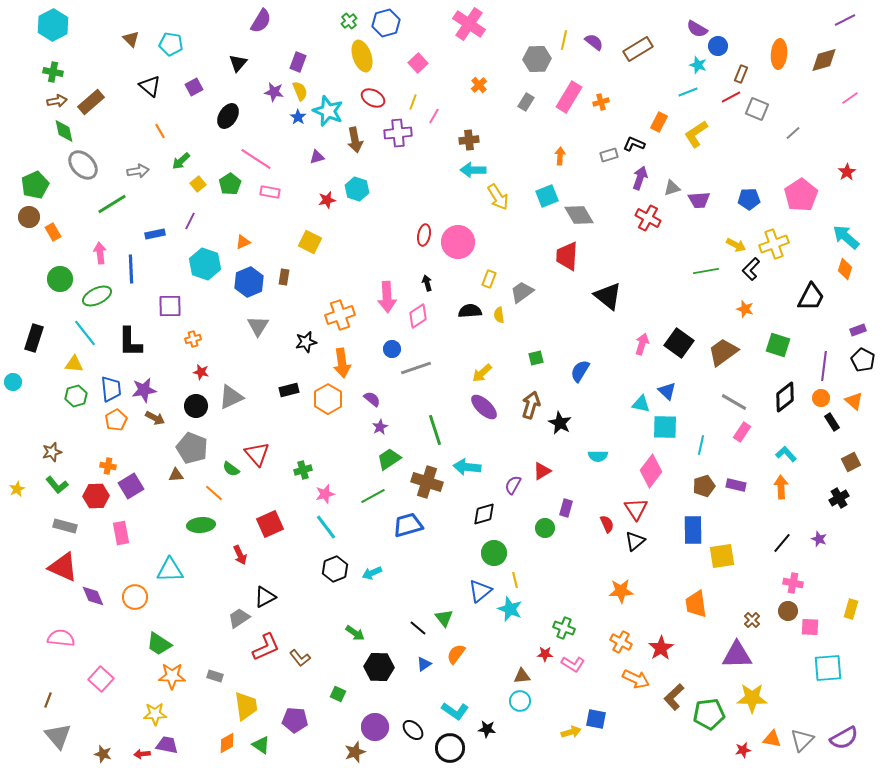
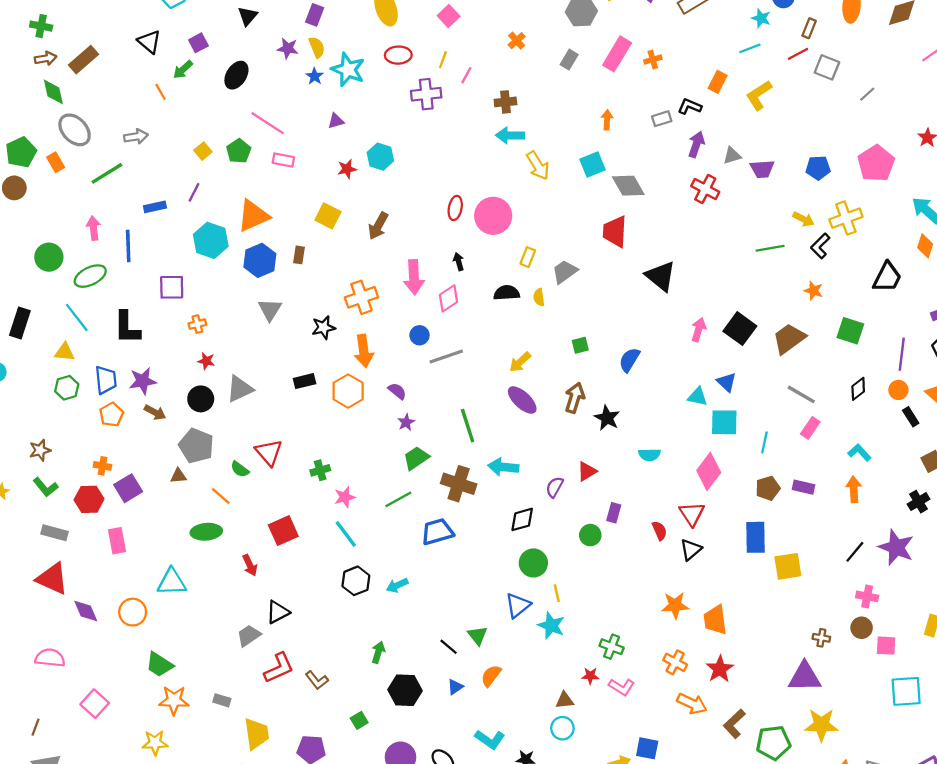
red ellipse: (373, 98) -> (398, 55), turned -30
brown arrow: (355, 140) -> (378, 226), moved, turned 40
green arrow: (181, 161) -> (183, 70), moved
orange rectangle: (53, 232) -> (56, 162), moved
orange triangle: (243, 242) -> (253, 216), size x2.0
black diamond: (785, 397) -> (858, 389), size x0.7
purple star: (819, 539) -> (896, 547), size x2.0
orange trapezoid: (696, 604) -> (715, 620), moved
brown cross: (752, 620) -> (821, 638), turned -35
green arrow: (355, 633) -> (378, 652), turned -108
green square: (338, 694) -> (359, 720), turned 35

